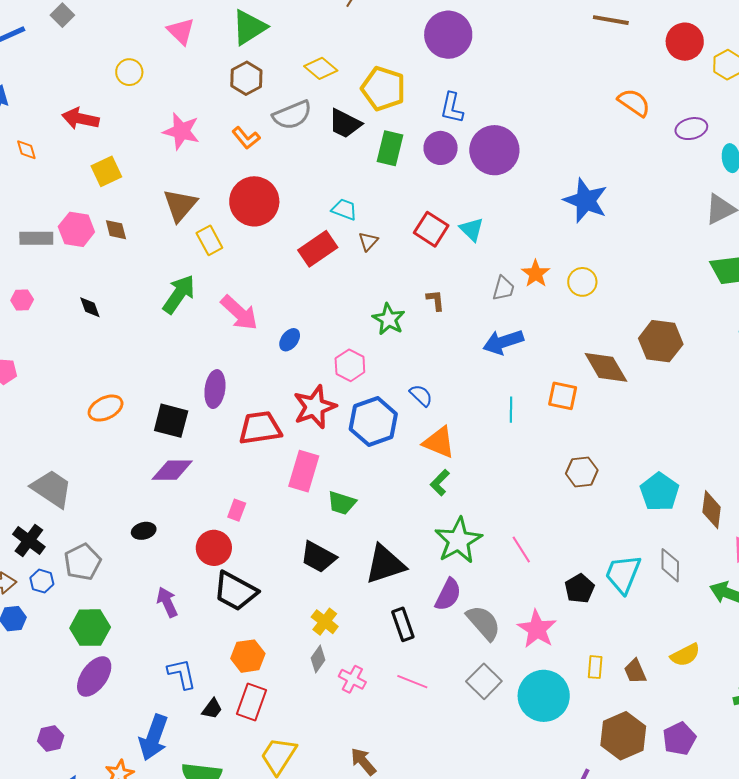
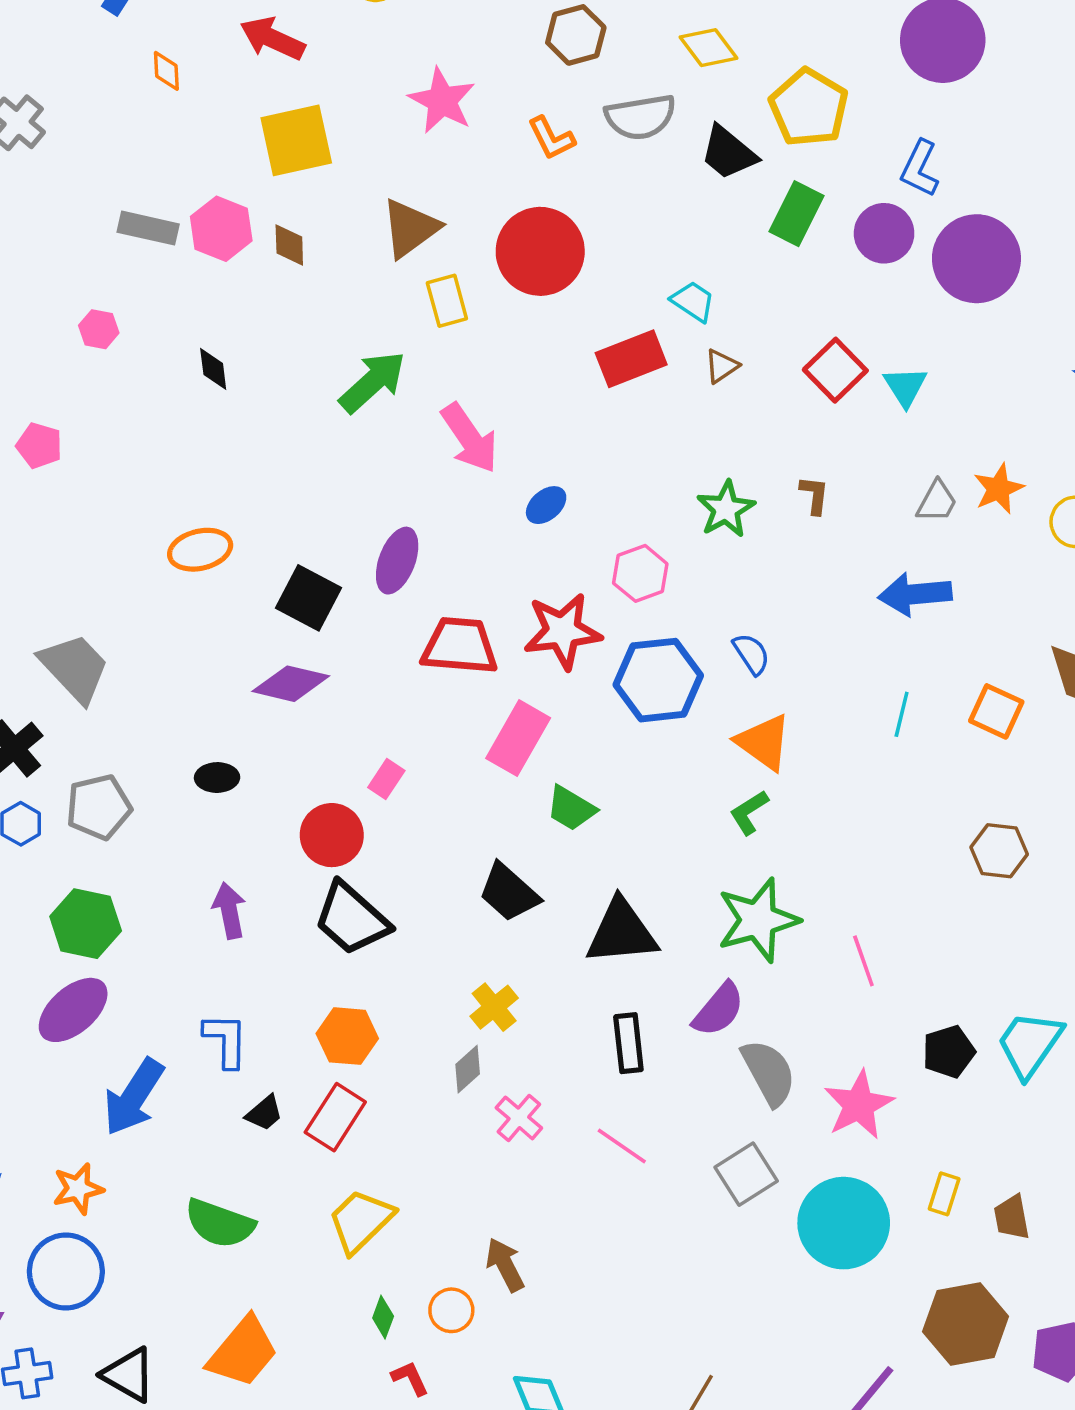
yellow square: (106, 171) -> (296, 140), size x1.4
blue arrow: (154, 738) -> (134, 1097), moved

